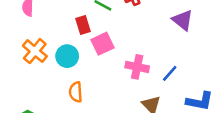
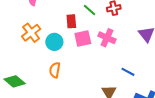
pink cross: (137, 67) -> (107, 38), moved
blue line: (170, 73) -> (128, 72), turned 64

